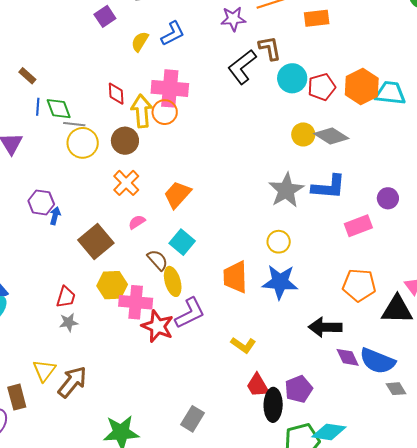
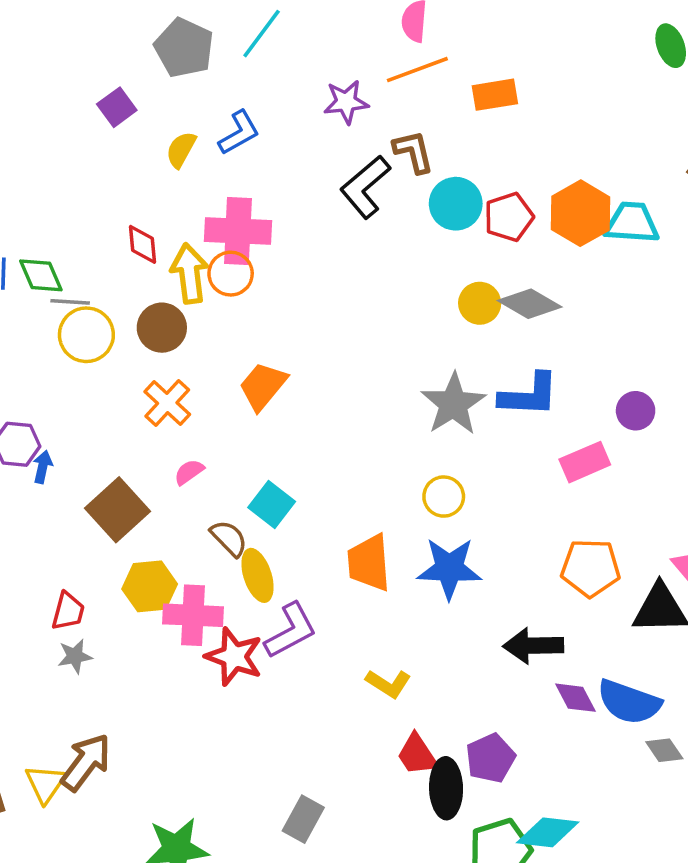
orange trapezoid: (177, 195) -> (263, 386), moved
yellow triangle: (44, 370) -> (46, 784), moved

